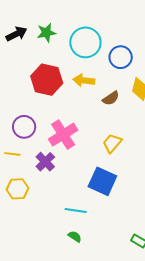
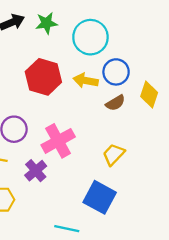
blue circle: (121, 57) -> (116, 72), moved

